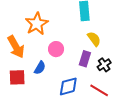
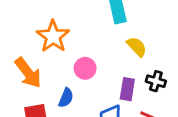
purple rectangle: (85, 59) -> (127, 89), moved
black cross: (104, 65) -> (156, 81), turned -32

